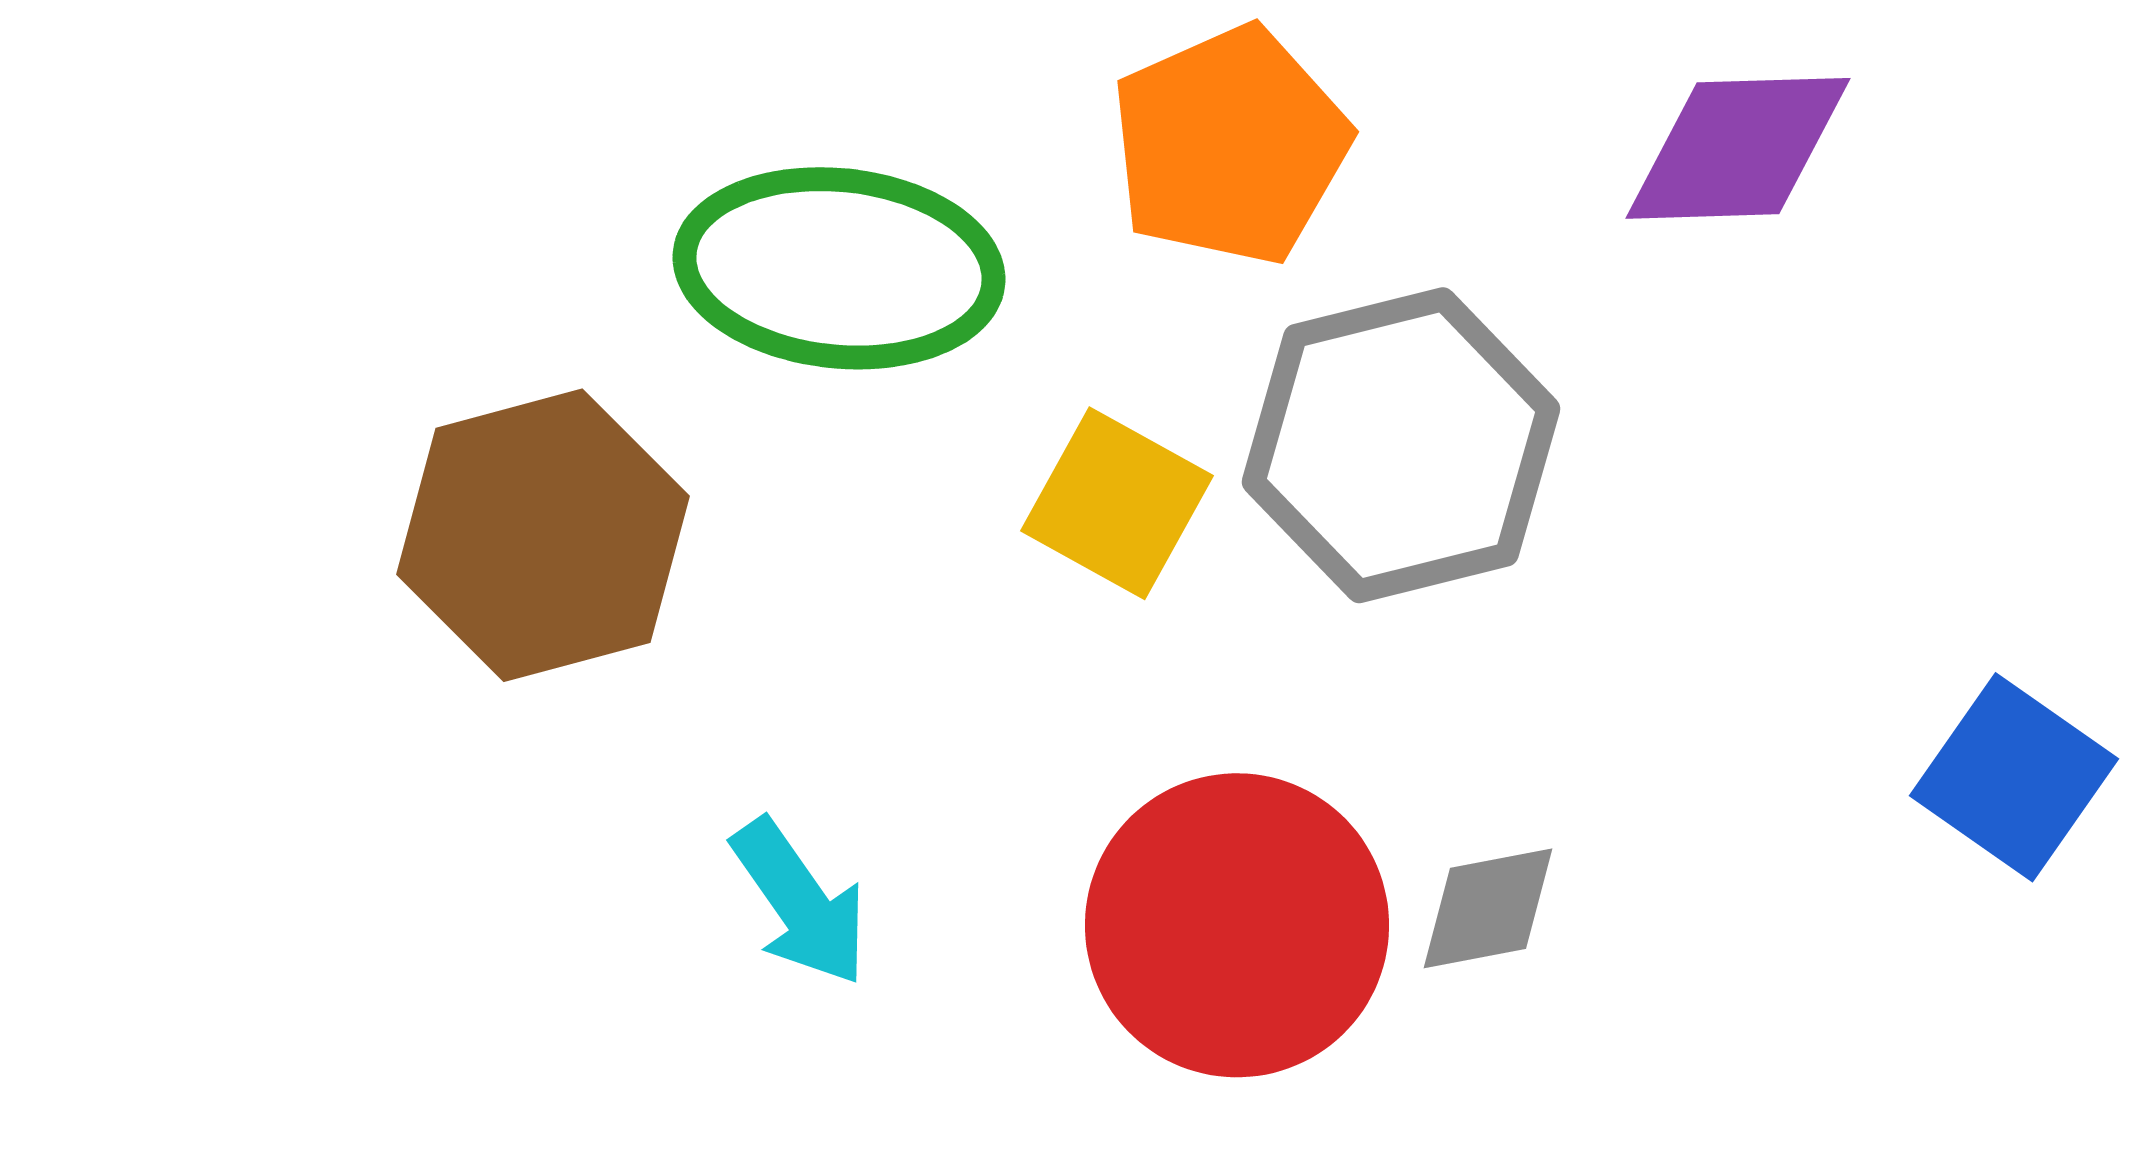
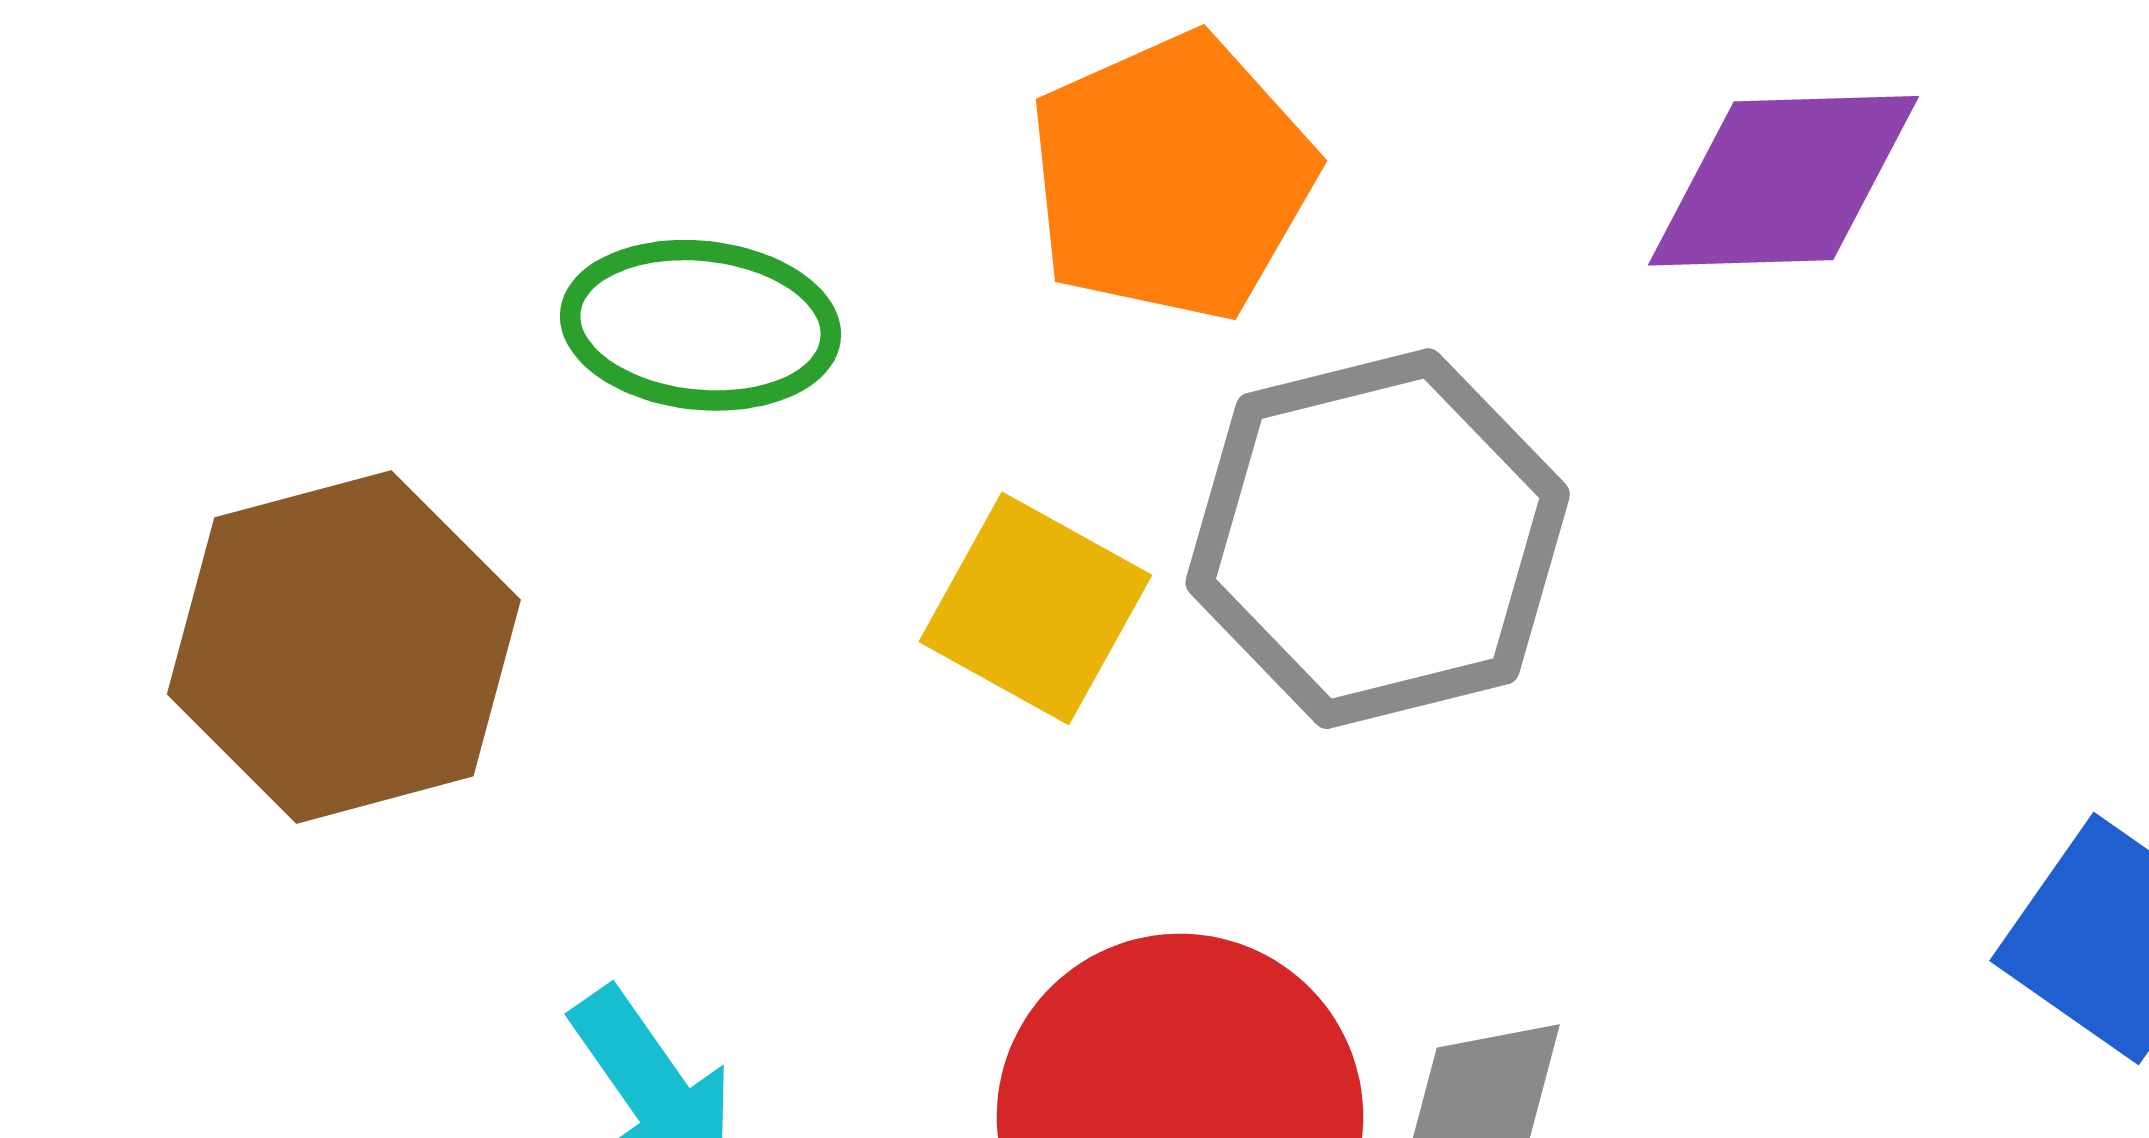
green ellipse: (839, 268) -> (700, 325), size x0.7

